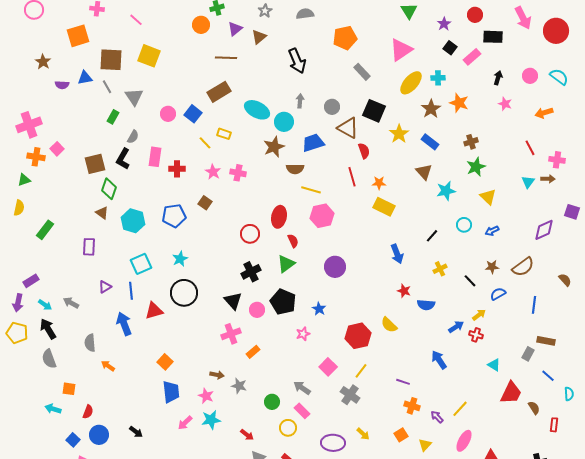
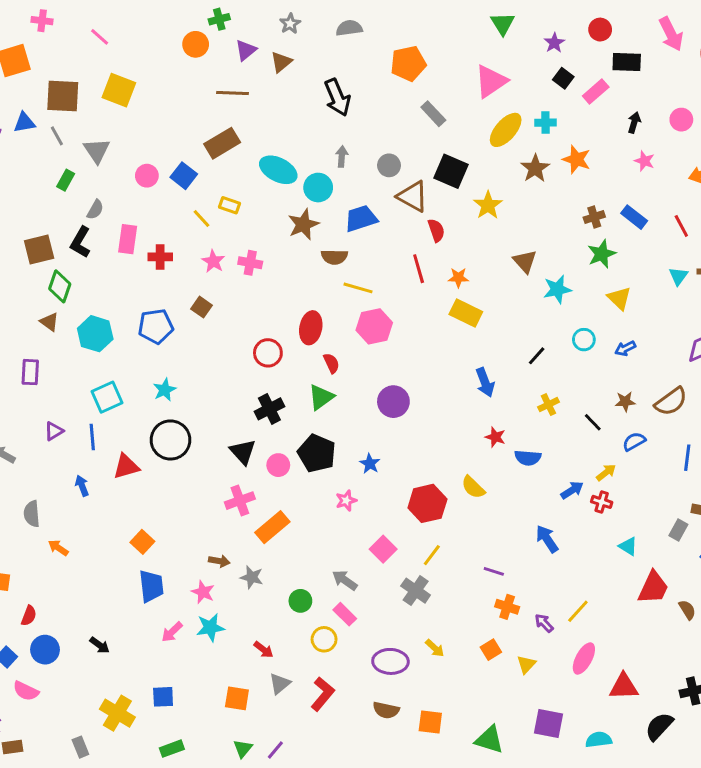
blue rectangle: (430, 142) -> (634, 217), moved
blue arrow: (124, 324) -> (82, 486), size x0.6
orange rectangle: (253, 352) -> (272, 527), size x1.6

